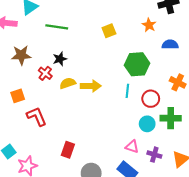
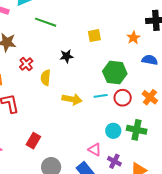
black star: (60, 59) -> (66, 56), moved
yellow semicircle: (68, 83) -> (46, 78), turned -77
yellow arrow: (91, 86) -> (72, 99), moved
cyan line: (127, 91) -> (101, 96), turned 64
red circle: (151, 99) -> (123, 98), moved

